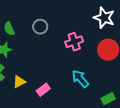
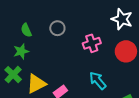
yellow triangle: (19, 82) -> (36, 84), size x1.5

